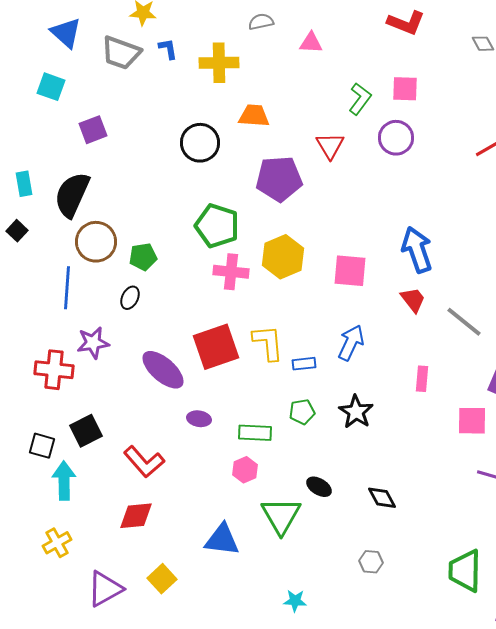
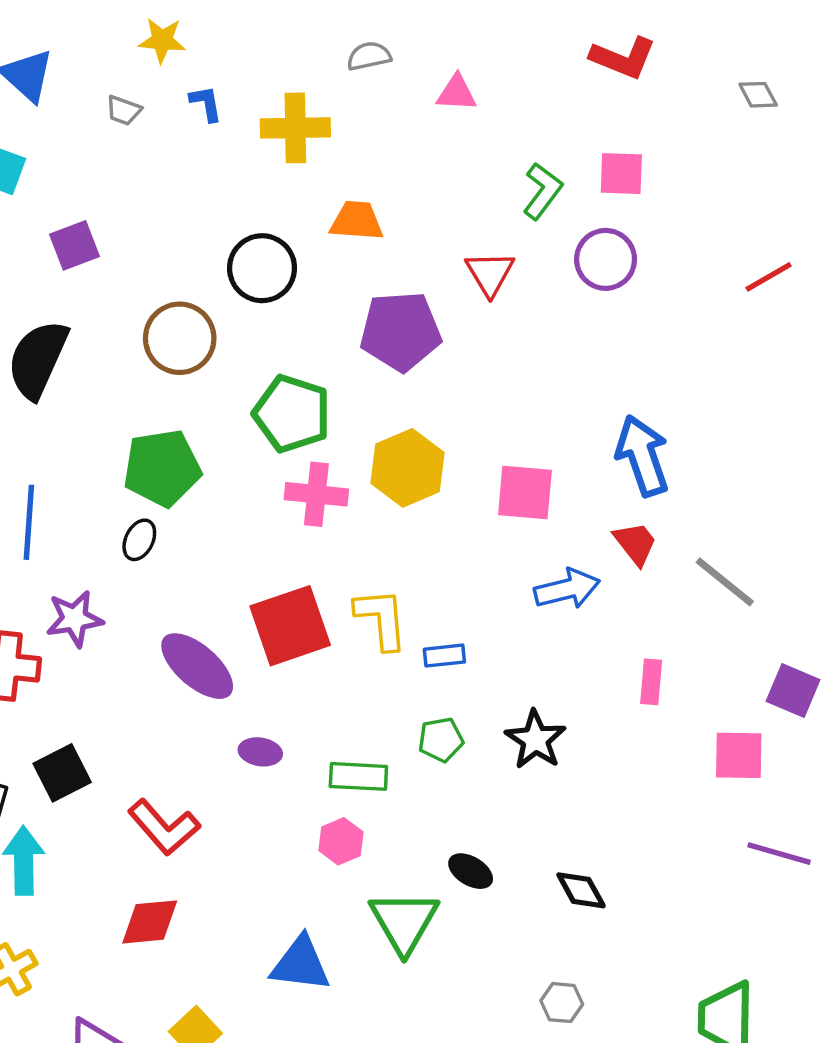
gray trapezoid: (121, 53) -> (124, 110), size x0.5
brown circle: (96, 242) -> (180, 338), moved
green pentagon: (143, 257) -> (162, 468), size x1.6
blue arrow: (351, 343) -> (567, 589), moved, turned 51

